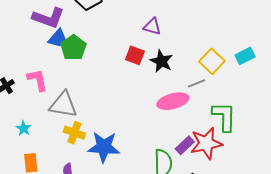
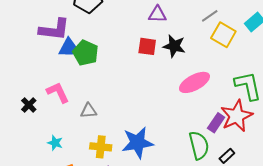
gray line: (197, 83) -> (210, 16), moved
gray triangle: (63, 105) -> (89, 111), size x0.6
yellow cross: (74, 133) -> (101, 147), moved

